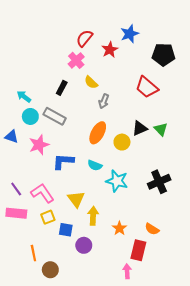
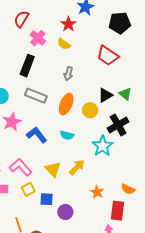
red semicircle: (84, 38) -> (21, 19), moved
yellow semicircle: (91, 82) -> (64, 44), moved
black rectangle: (62, 88) -> (27, 66), size x1.5
gray rectangle: (55, 116) -> (36, 96), moved
blue L-shape: (63, 161) -> (37, 135), turned 55
cyan star: (117, 181) -> (103, 146), moved, turned 30
black cross: (159, 182) -> (118, 125), moved
yellow arrow: (93, 216) -> (77, 167), moved, turned 48

